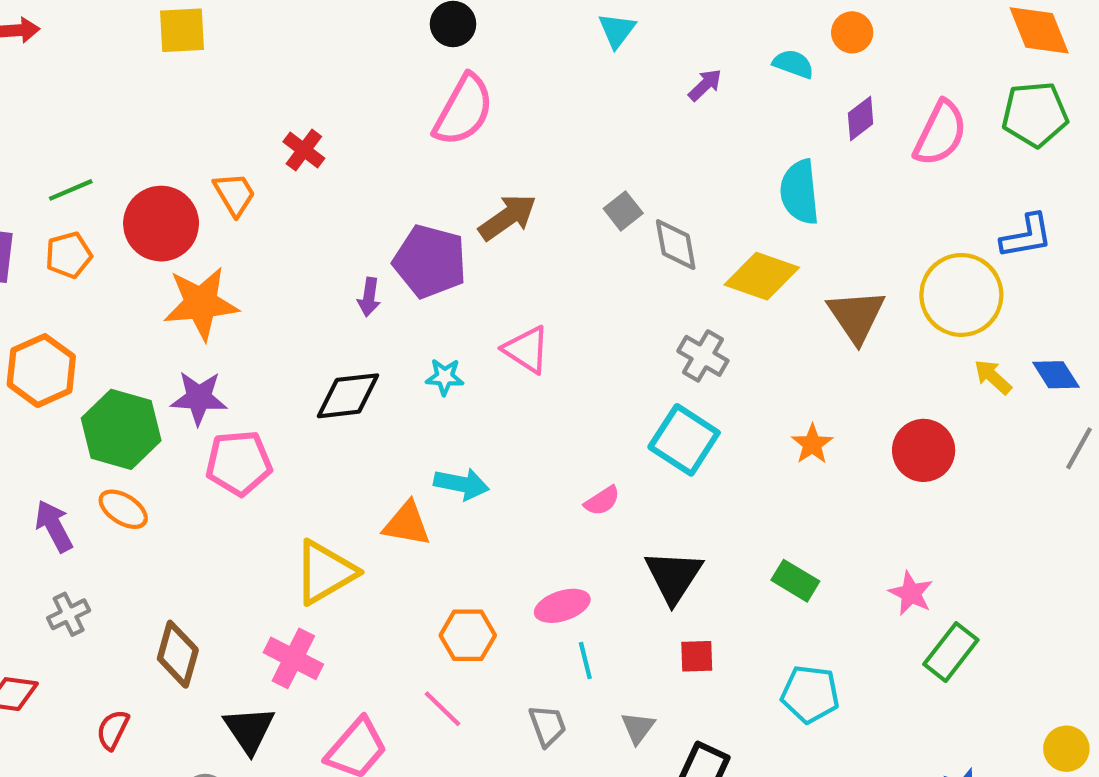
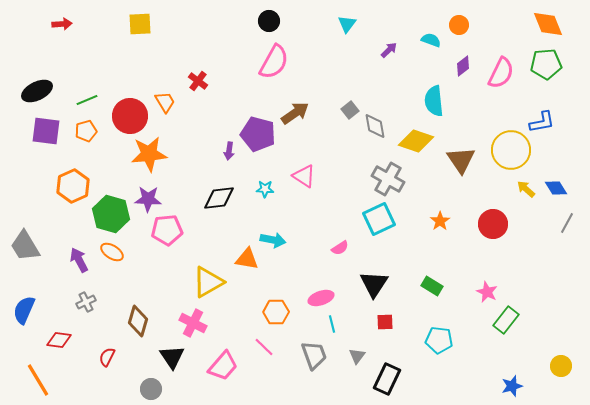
gray cross: (703, 356) -> (388, 179), size x1.4
cyan square: (684, 440) -> (379, 219), turned 32
gray trapezoid: (548, 726) -> (314, 355), size x1.4

